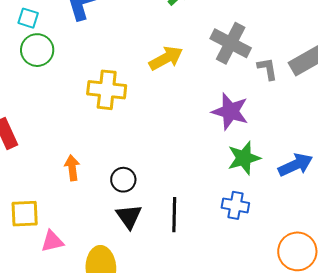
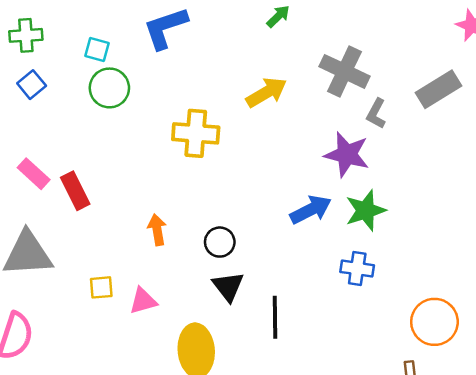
gray L-shape: (267, 69) -> (376, 114), moved, turned -140
blue arrow: (295, 165) -> (311, 210), moved
yellow square: (25, 214) -> (101, 287), size x0.7
black line: (174, 215) -> (275, 317), moved
pink triangle: (52, 241) -> (143, 301), moved

